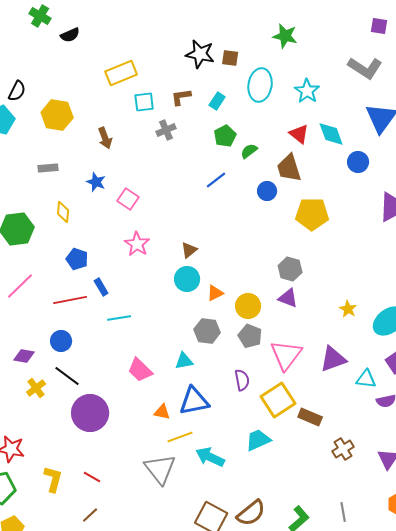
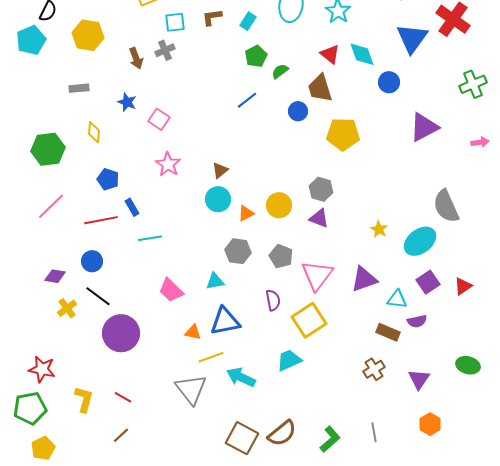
gray cross: (166, 130) -> (165, 50), moved
yellow circle: (248, 306) -> (279, 205), moved
brown rectangle: (310, 417) -> (388, 332), moved

